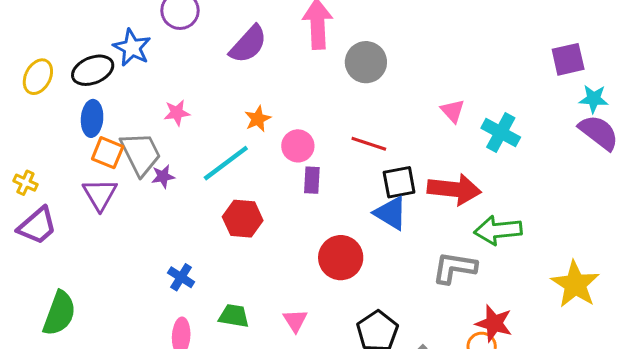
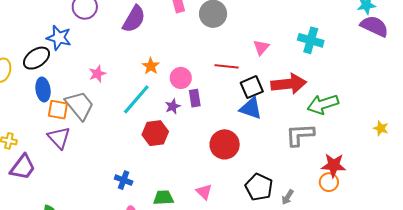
pink triangle: (453, 111) -> (261, 47), moved, turned 36
purple star: (163, 176) -> (173, 106), moved
yellow star: (575, 284) -> (381, 128), size x0.5

